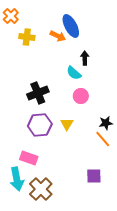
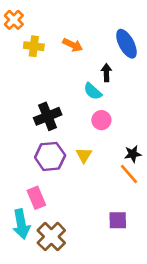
blue ellipse: (71, 26) -> (126, 44), moved
pink rectangle: (29, 158) -> (36, 198), turned 48

